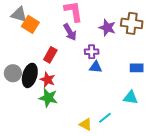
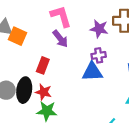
purple cross: (92, 52) -> (99, 55), moved
blue triangle: (96, 67) -> (92, 72), size x1.5

